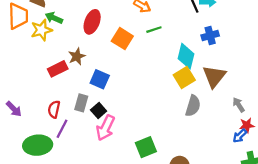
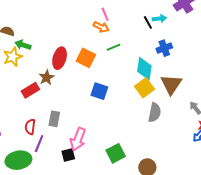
red ellipse: (92, 22) -> (60, 58), moved
blue square: (100, 79) -> (99, 91), moved
black square: (99, 111) -> (68, 155), moved, turned 32

